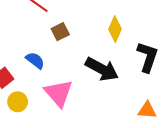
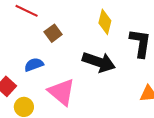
blue semicircle: (35, 60) -> (34, 65), turned -48

